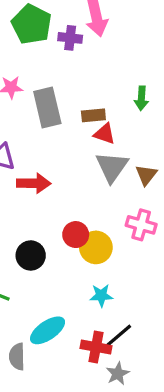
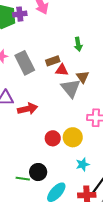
purple cross: (70, 38) -> (20, 14), moved
brown triangle: (146, 175) -> (83, 77), moved
red circle: (76, 235) -> (53, 138), moved
black circle: (31, 255) -> (38, 172), moved

